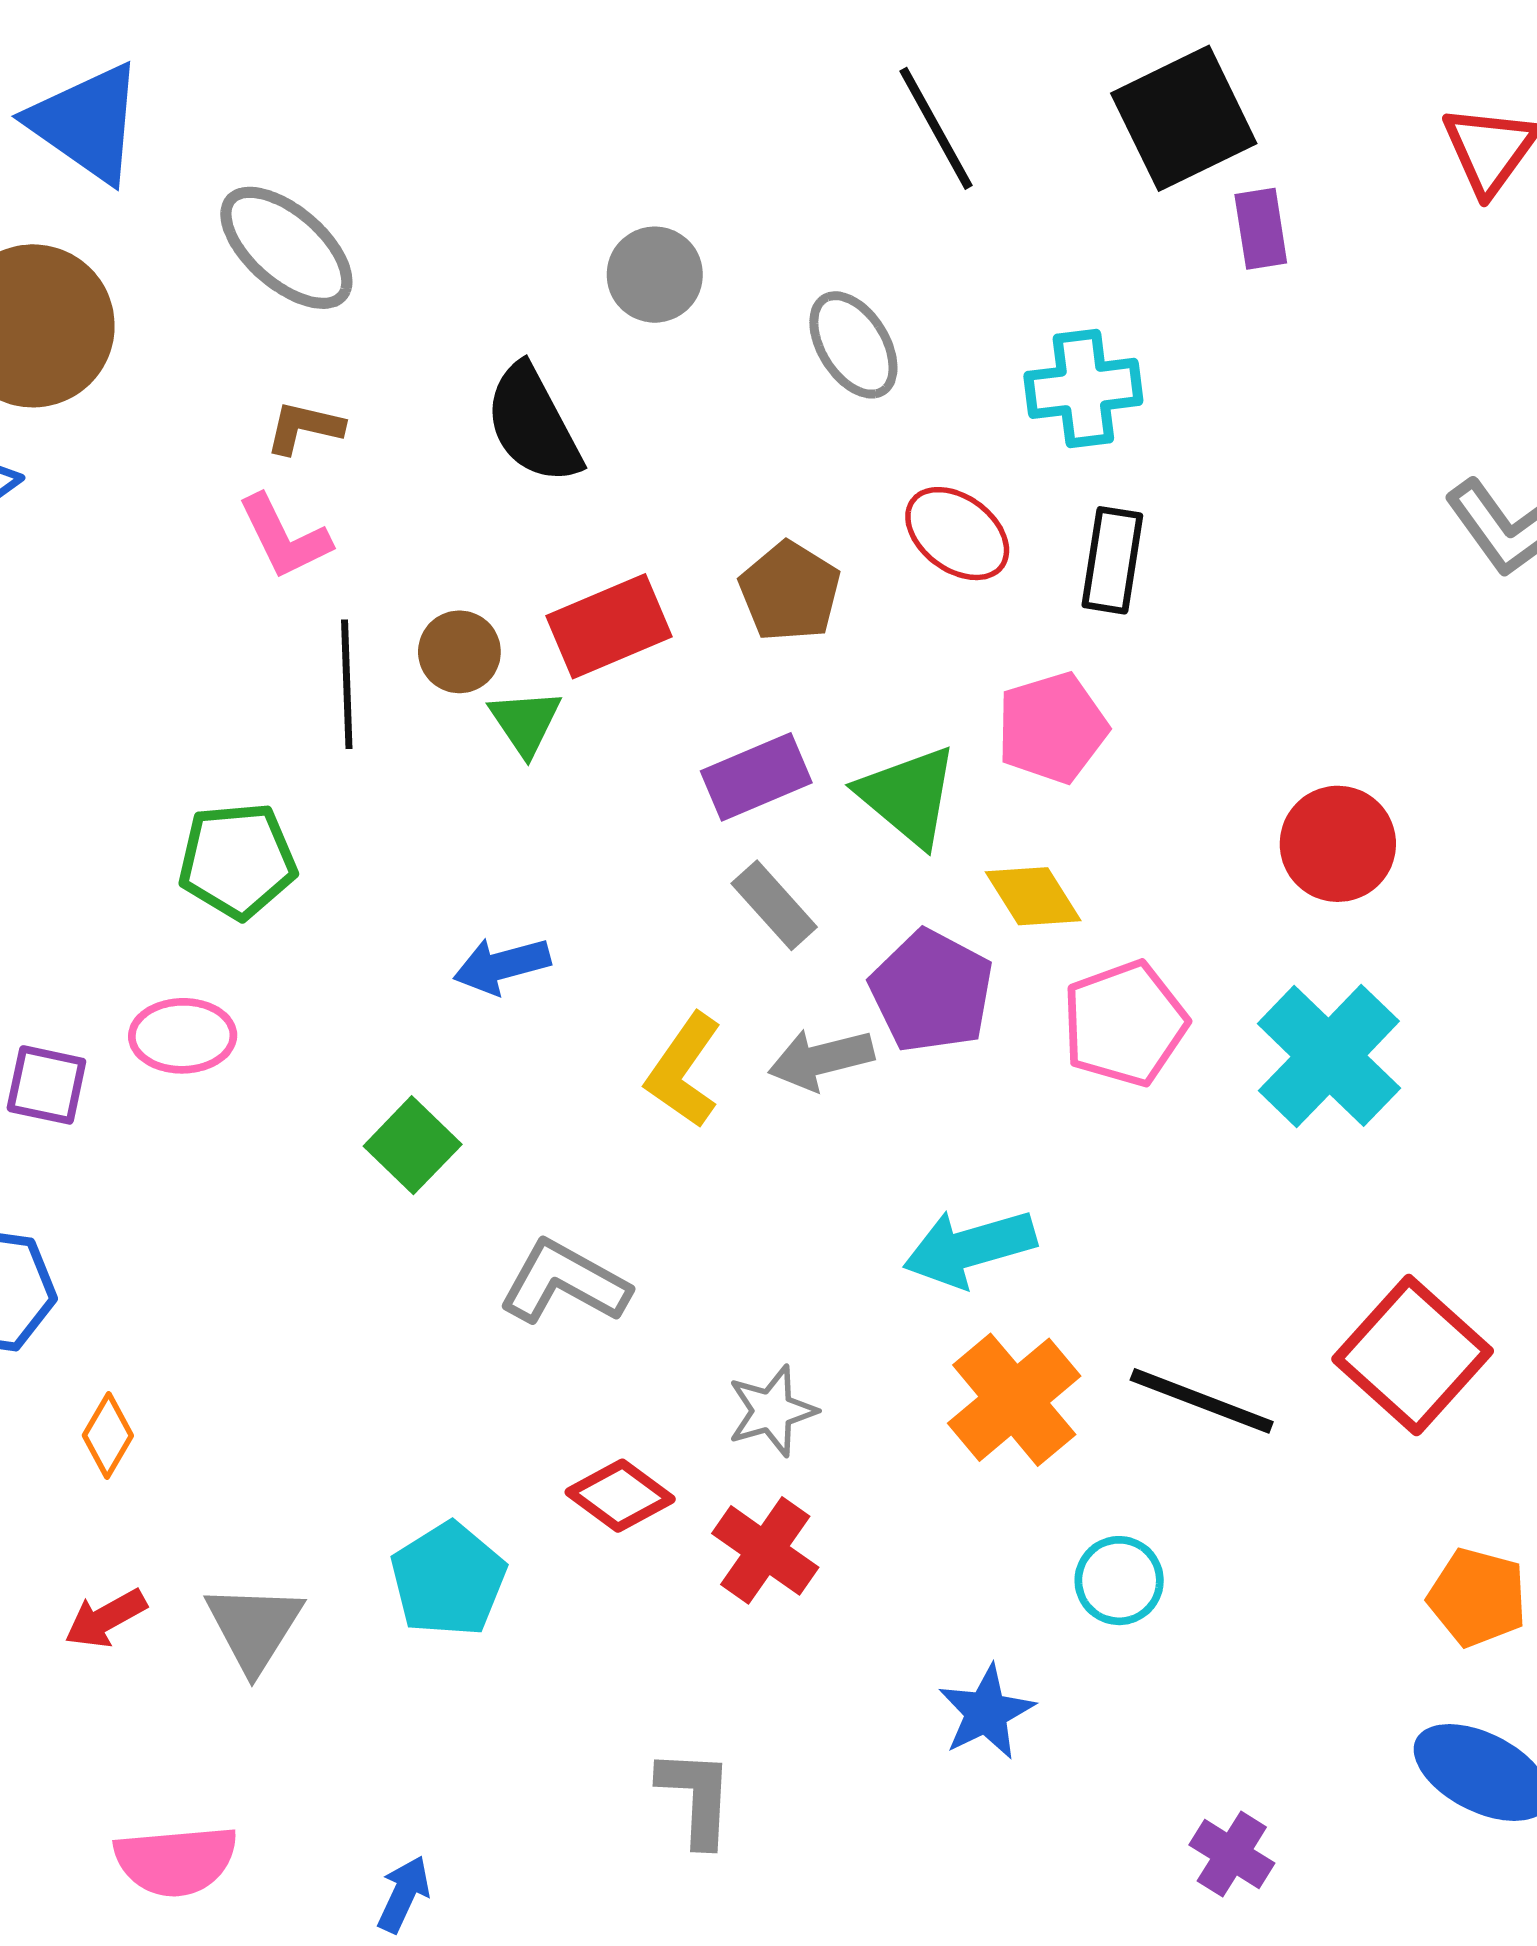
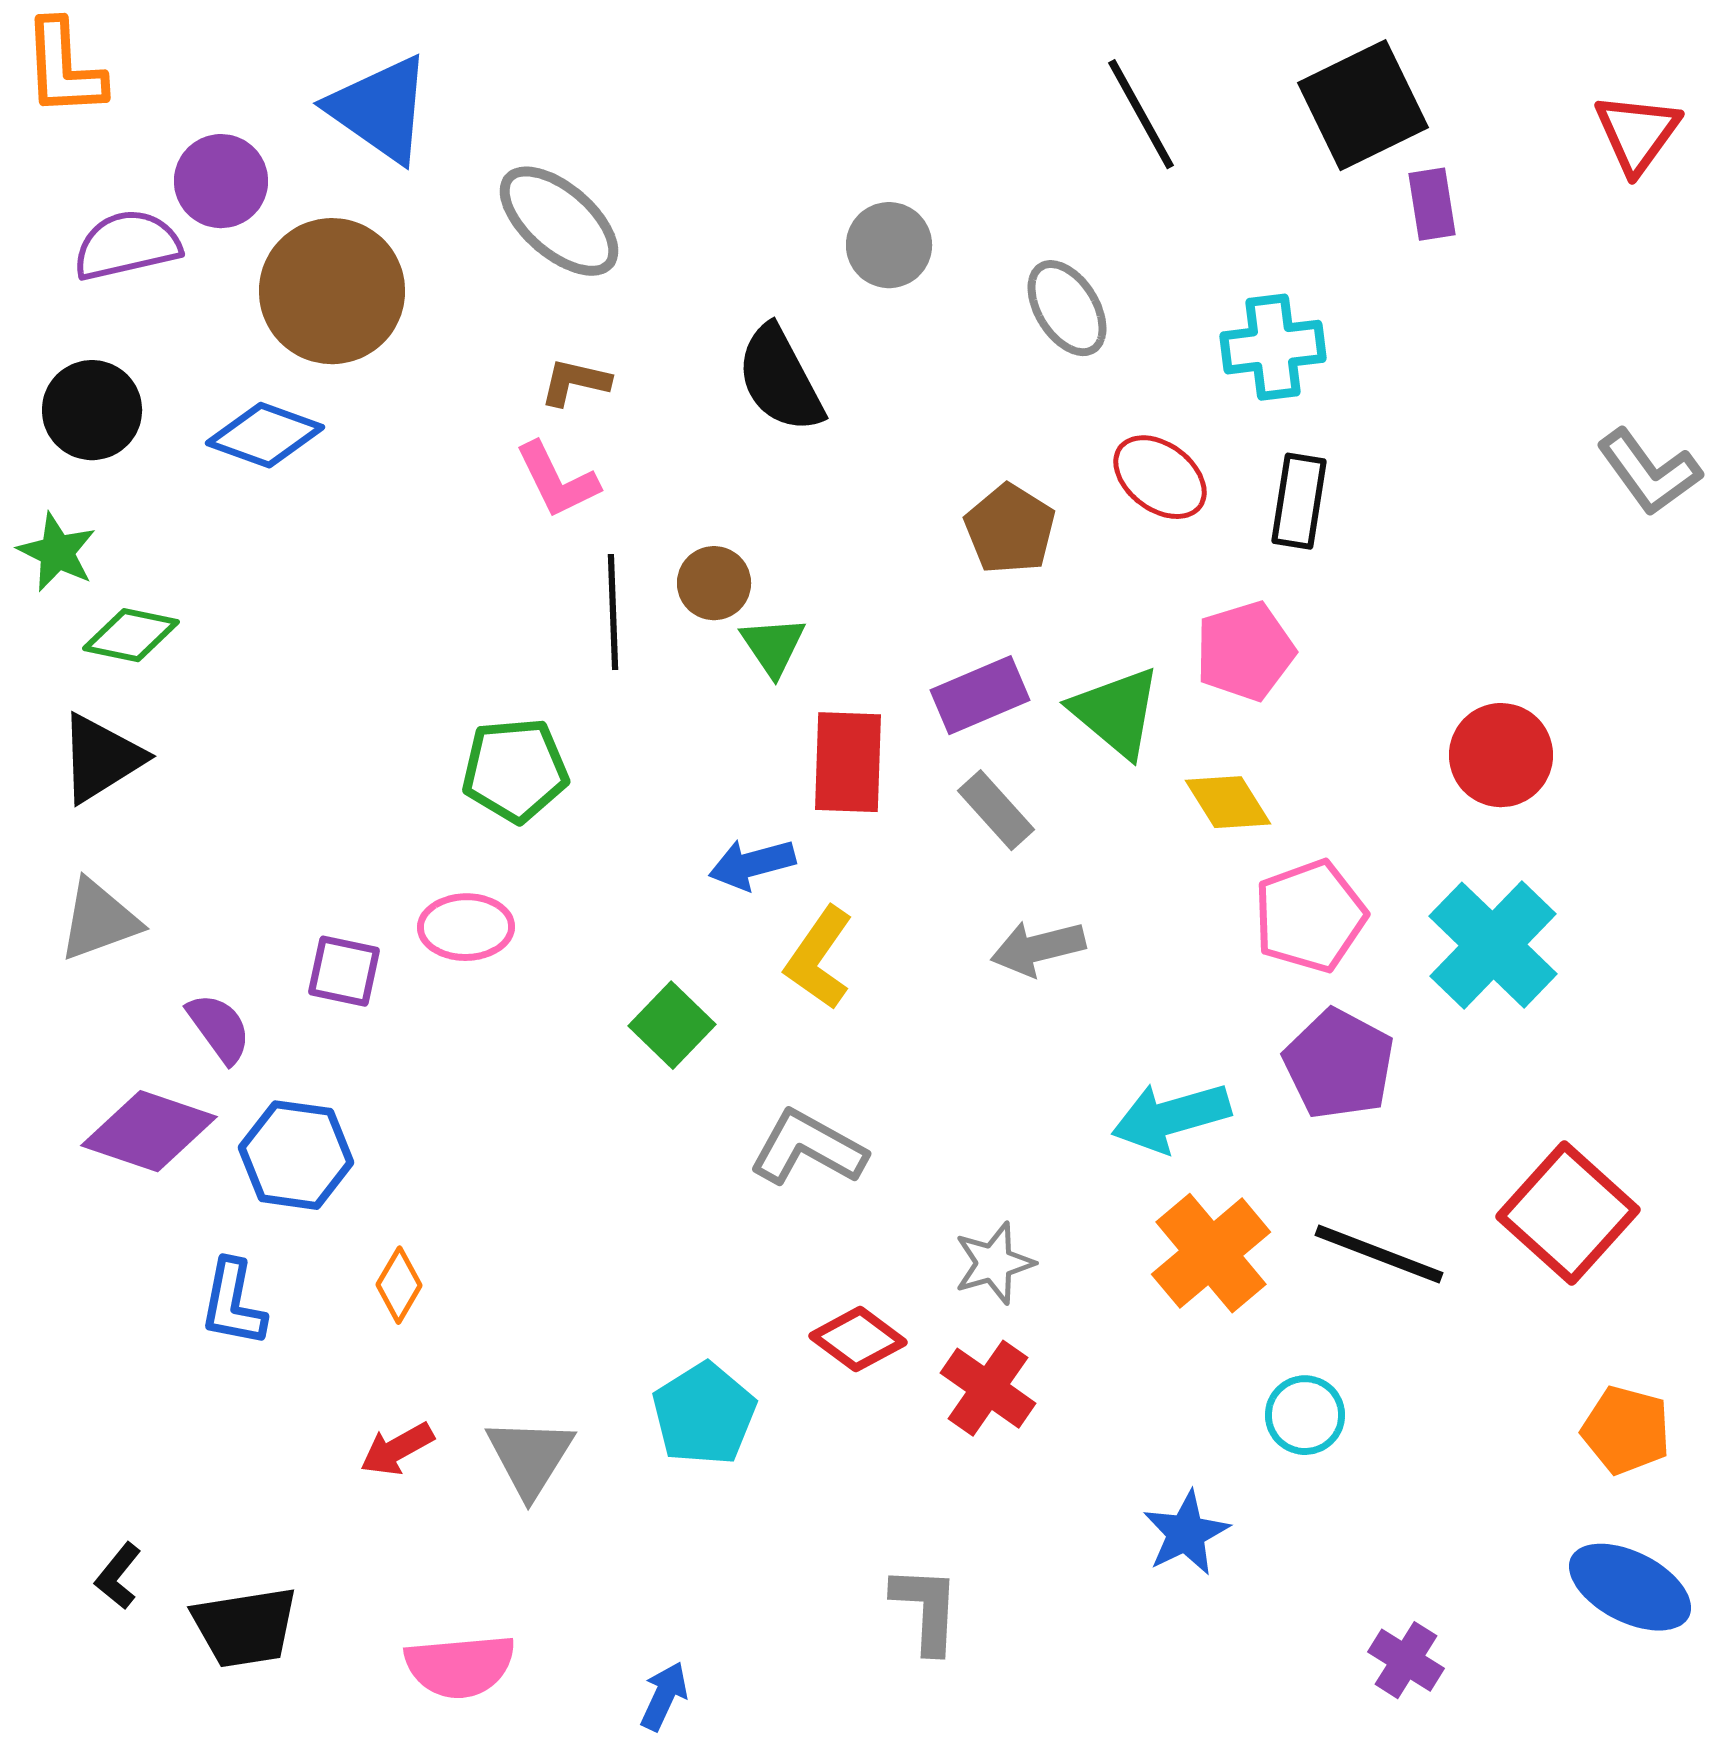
red rectangle: (609, 626) -> (848, 762), moved, turned -65
purple pentagon: (932, 991) -> (1339, 1064), moved
yellow L-shape: (684, 1070) -> (819, 958), moved

